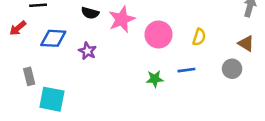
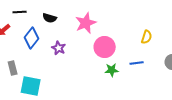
black semicircle: (90, 13) -> (50, 18), moved
pink circle: (159, 35) -> (105, 47), moved
blue diamond: (53, 38) -> (32, 38), turned -55

